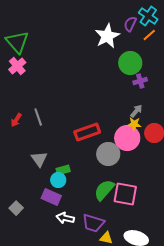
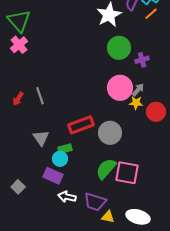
green circle: (130, 63) -> (119, 48), moved
red rectangle: (87, 132) -> (81, 125), moved
pink circle: (127, 138) -> (120, 88), moved

